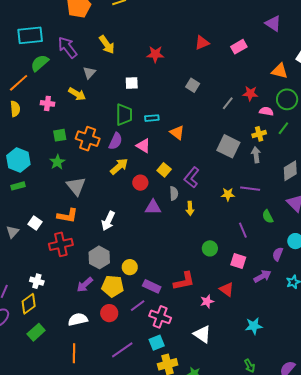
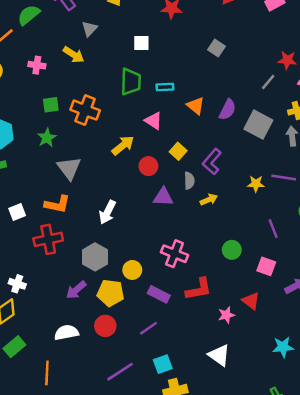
gray line: (228, 103) -> (268, 82), moved
purple semicircle: (116, 141) -> (227, 110), moved
yellow arrow: (190, 208) -> (209, 200), turned -112
white square: (35, 223) -> (17, 212), turned 32
purple line: (138, 306) -> (148, 328), moved
pink cross: (160, 317) -> (174, 254), moved
orange line: (74, 353) -> (47, 373), moved

